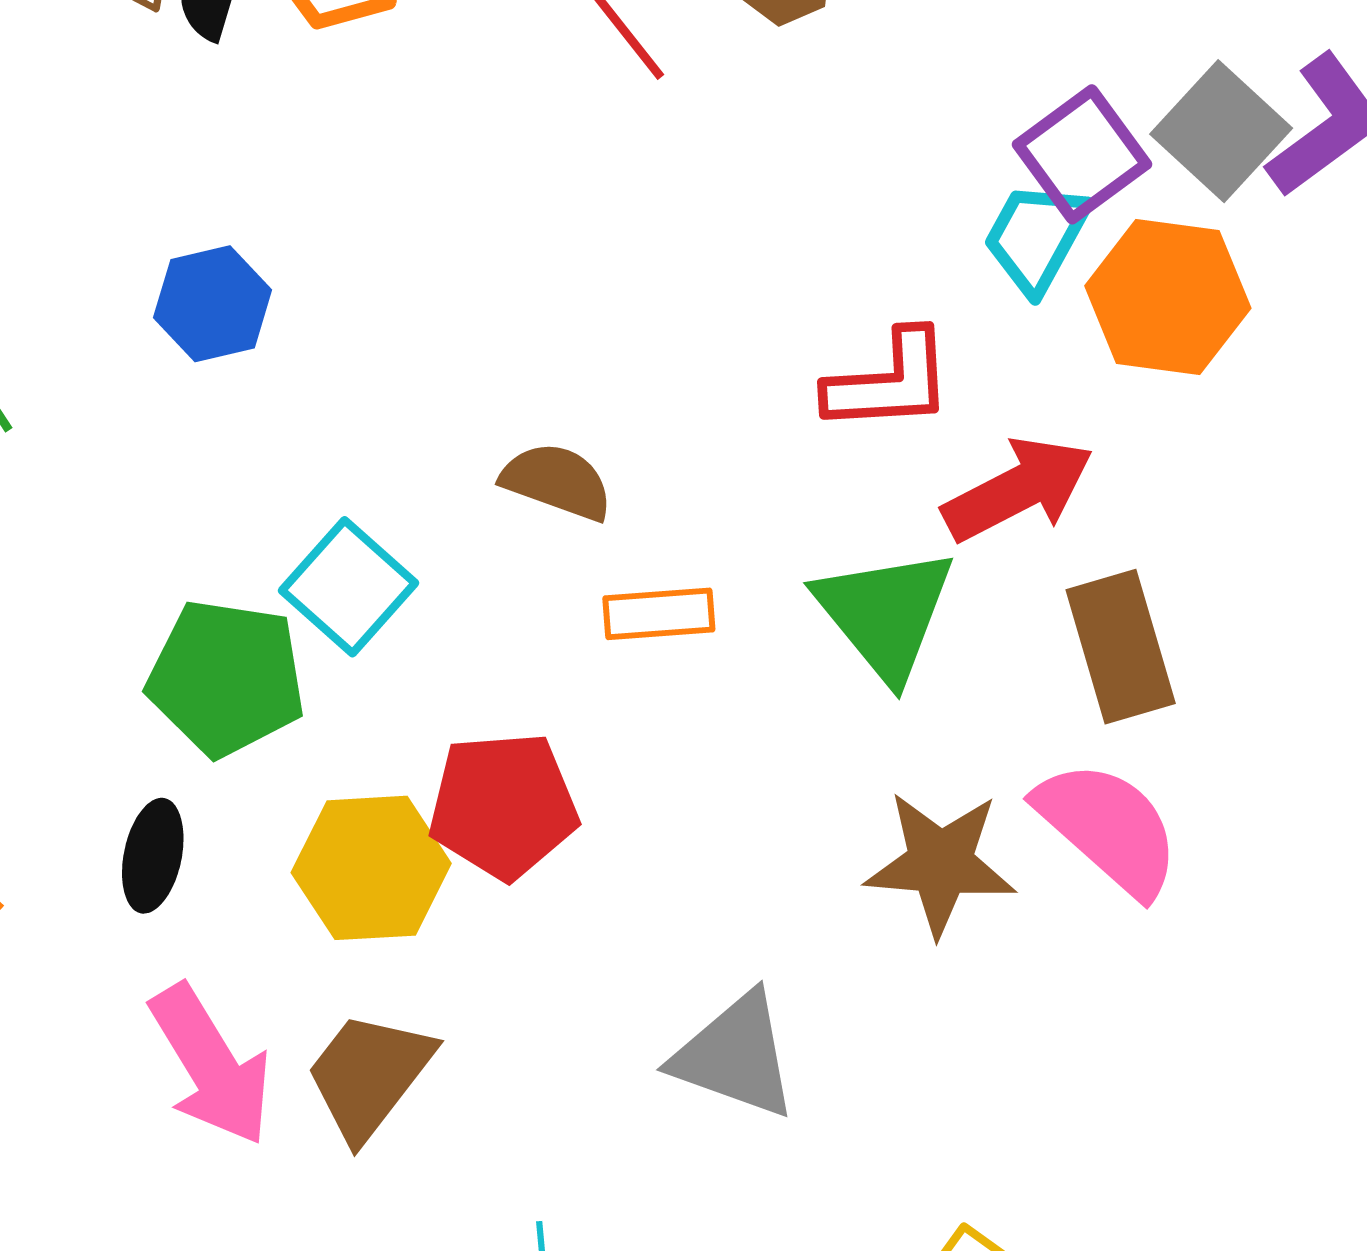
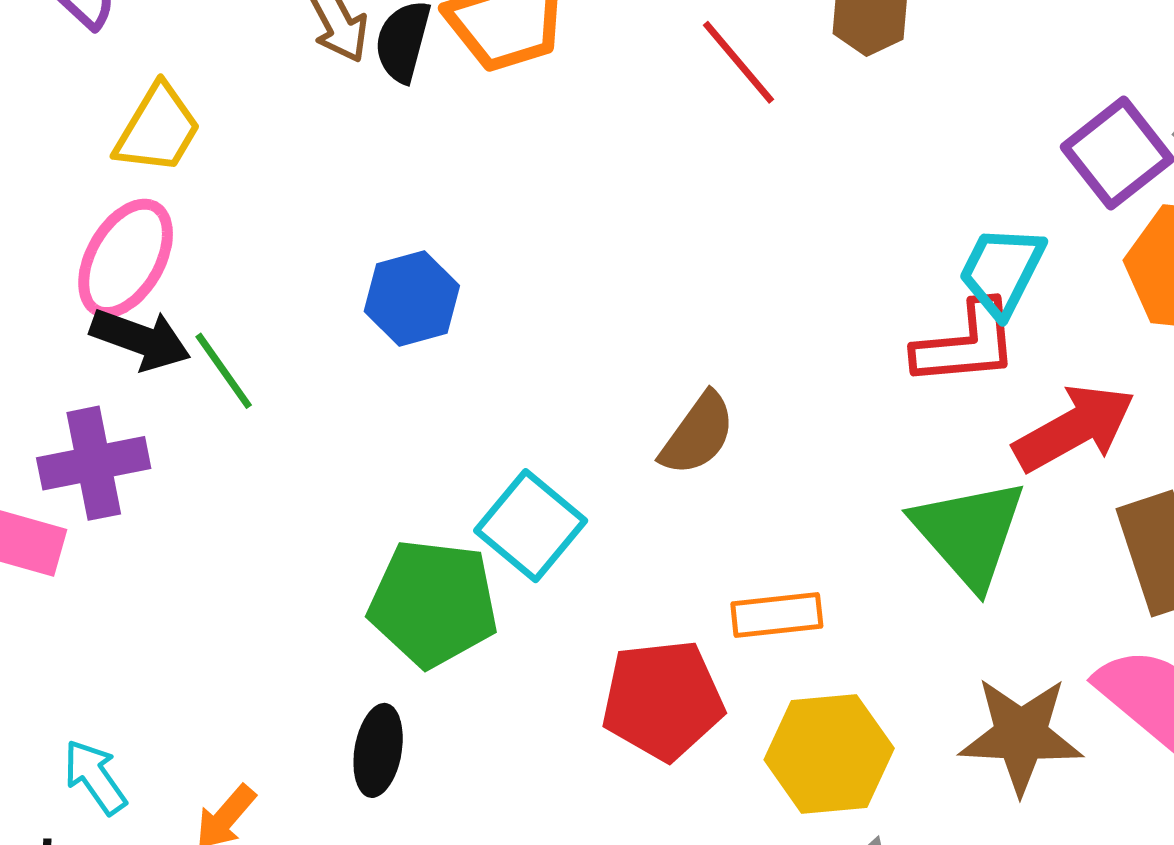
cyan trapezoid: (1036, 237) -> (1002, 271), moved
brown semicircle: (557, 481) -> (698, 434), turned 108
orange rectangle: (659, 614) -> (777, 615), moved
yellow hexagon: (371, 868) -> (829, 754), moved

